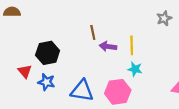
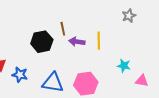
black hexagon: (48, 53) -> (42, 42), moved
cyan star: (135, 69) -> (124, 66), moved

